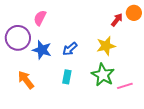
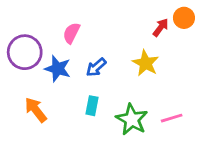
pink semicircle: (40, 18) -> (71, 33), moved
yellow star: (106, 46) -> (146, 63), turned -30
green star: (103, 75) -> (132, 119), moved

